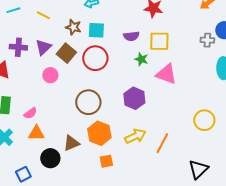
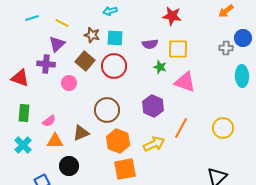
purple cross: (18, 47) -> (46, 64), moved
purple triangle: (43, 47) -> (57, 44), moved
brown triangle: (71, 143) -> (81, 133), moved
orange line: (162, 143) -> (181, 128), moved
orange square: (106, 161) -> (125, 169), size x1.6

